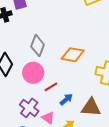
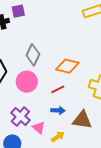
red line: (51, 87) -> (58, 89), moved
blue arrow: (66, 99) -> (58, 110), turned 40

